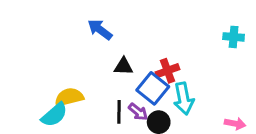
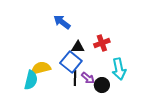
red cross: (167, 71) -> (102, 43), moved
blue square: (153, 88) -> (71, 62), moved
cyan semicircle: (54, 115) -> (31, 80), turned -36

